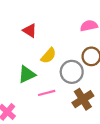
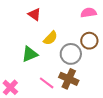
pink line: (47, 93) -> (47, 83), moved, turned 49
brown cross: (83, 99) -> (69, 79), moved, turned -36

